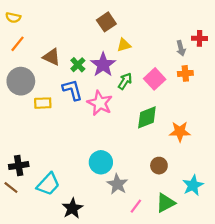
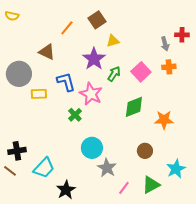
orange line: (18, 44) -> (67, 28), moved
green cross: (78, 65) -> (75, 115), moved

